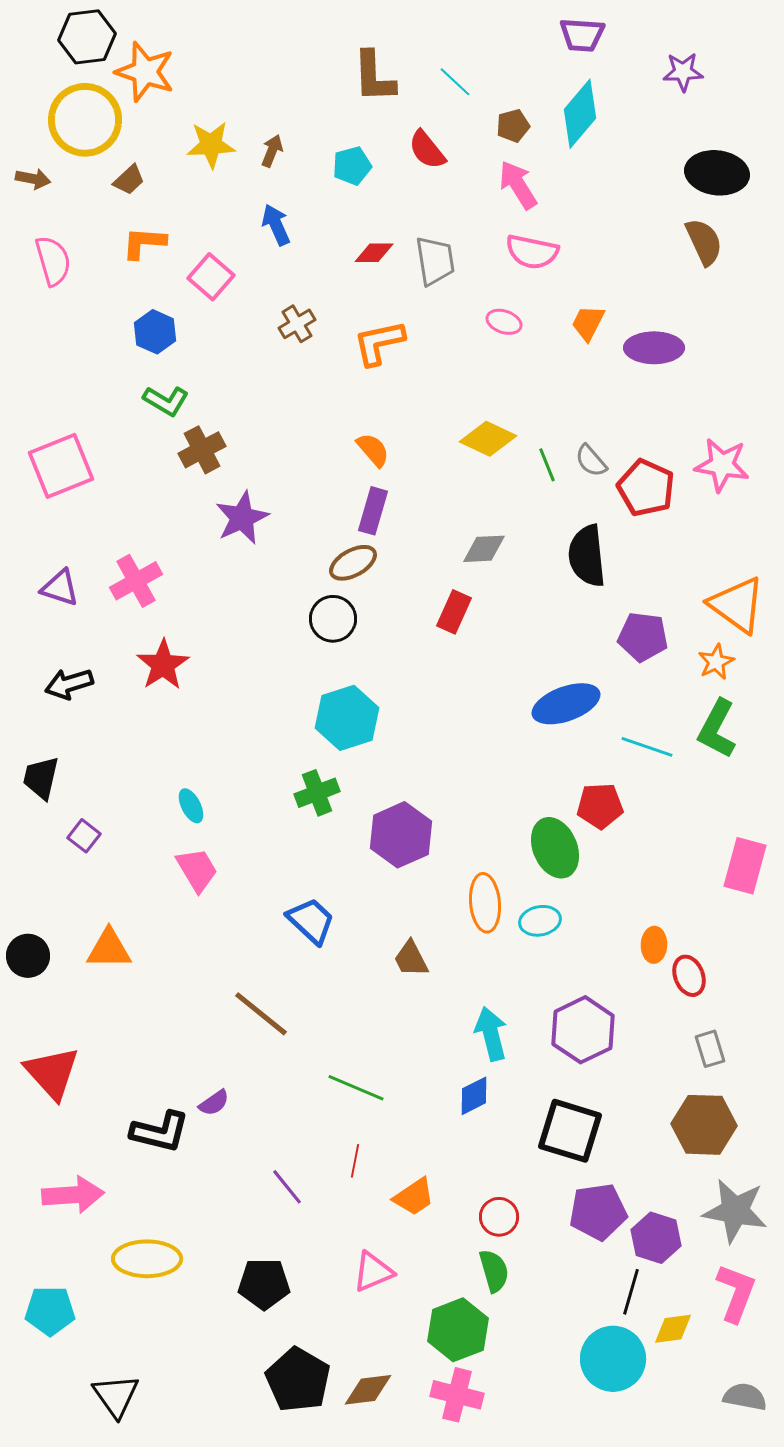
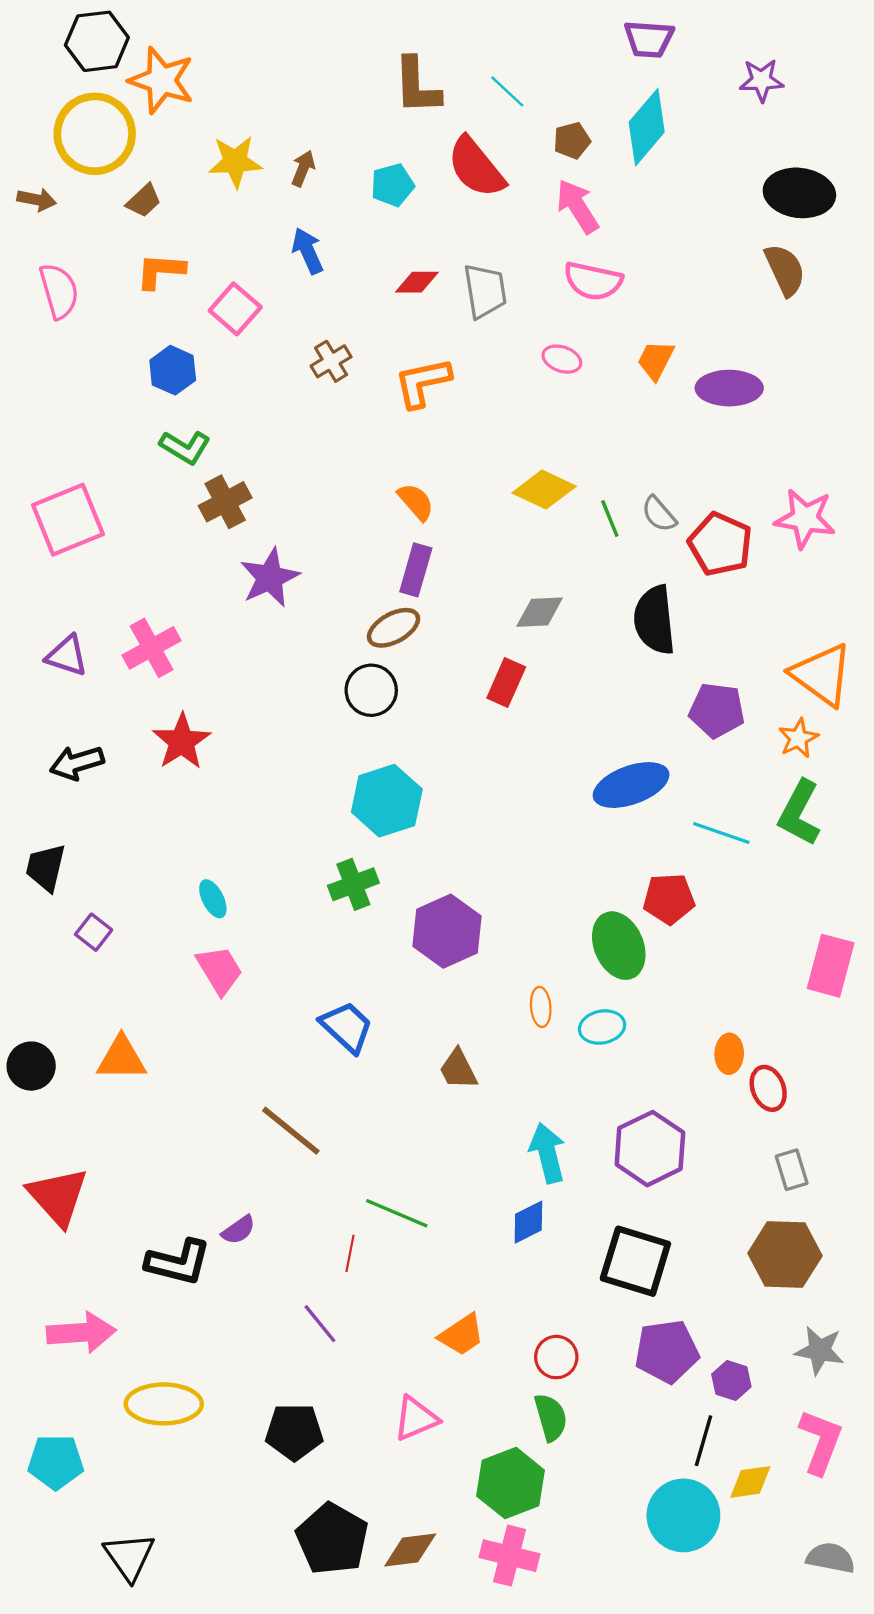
red semicircle: (427, 150) -> (476, 167), size x1.4
orange ellipse: (485, 903) -> (541, 1007), size x0.6
red line: (355, 1161) -> (350, 1253), moved
gray star: (735, 1211) -> (819, 1350), size x0.7
purple hexagon: (656, 1238) -> (731, 1380), size x0.7

